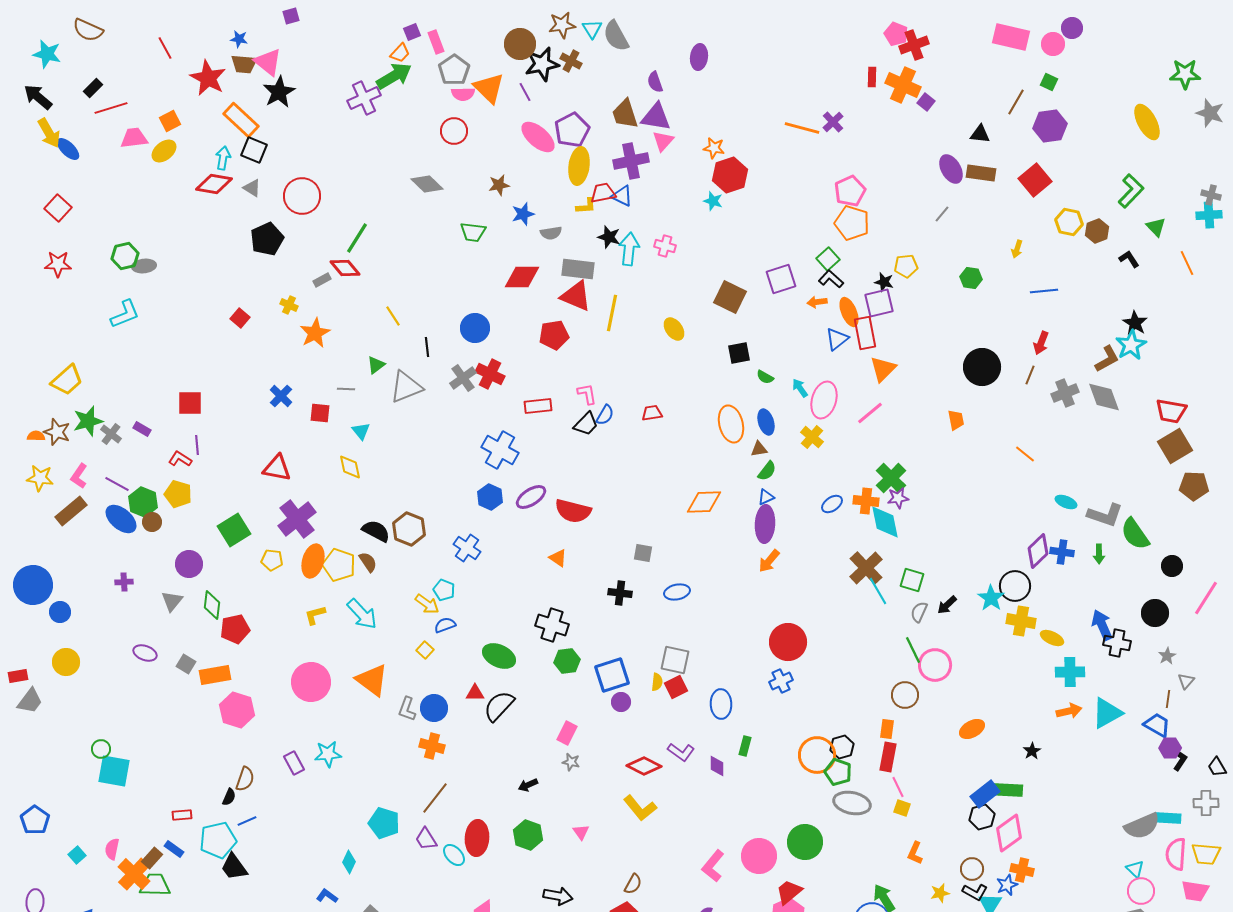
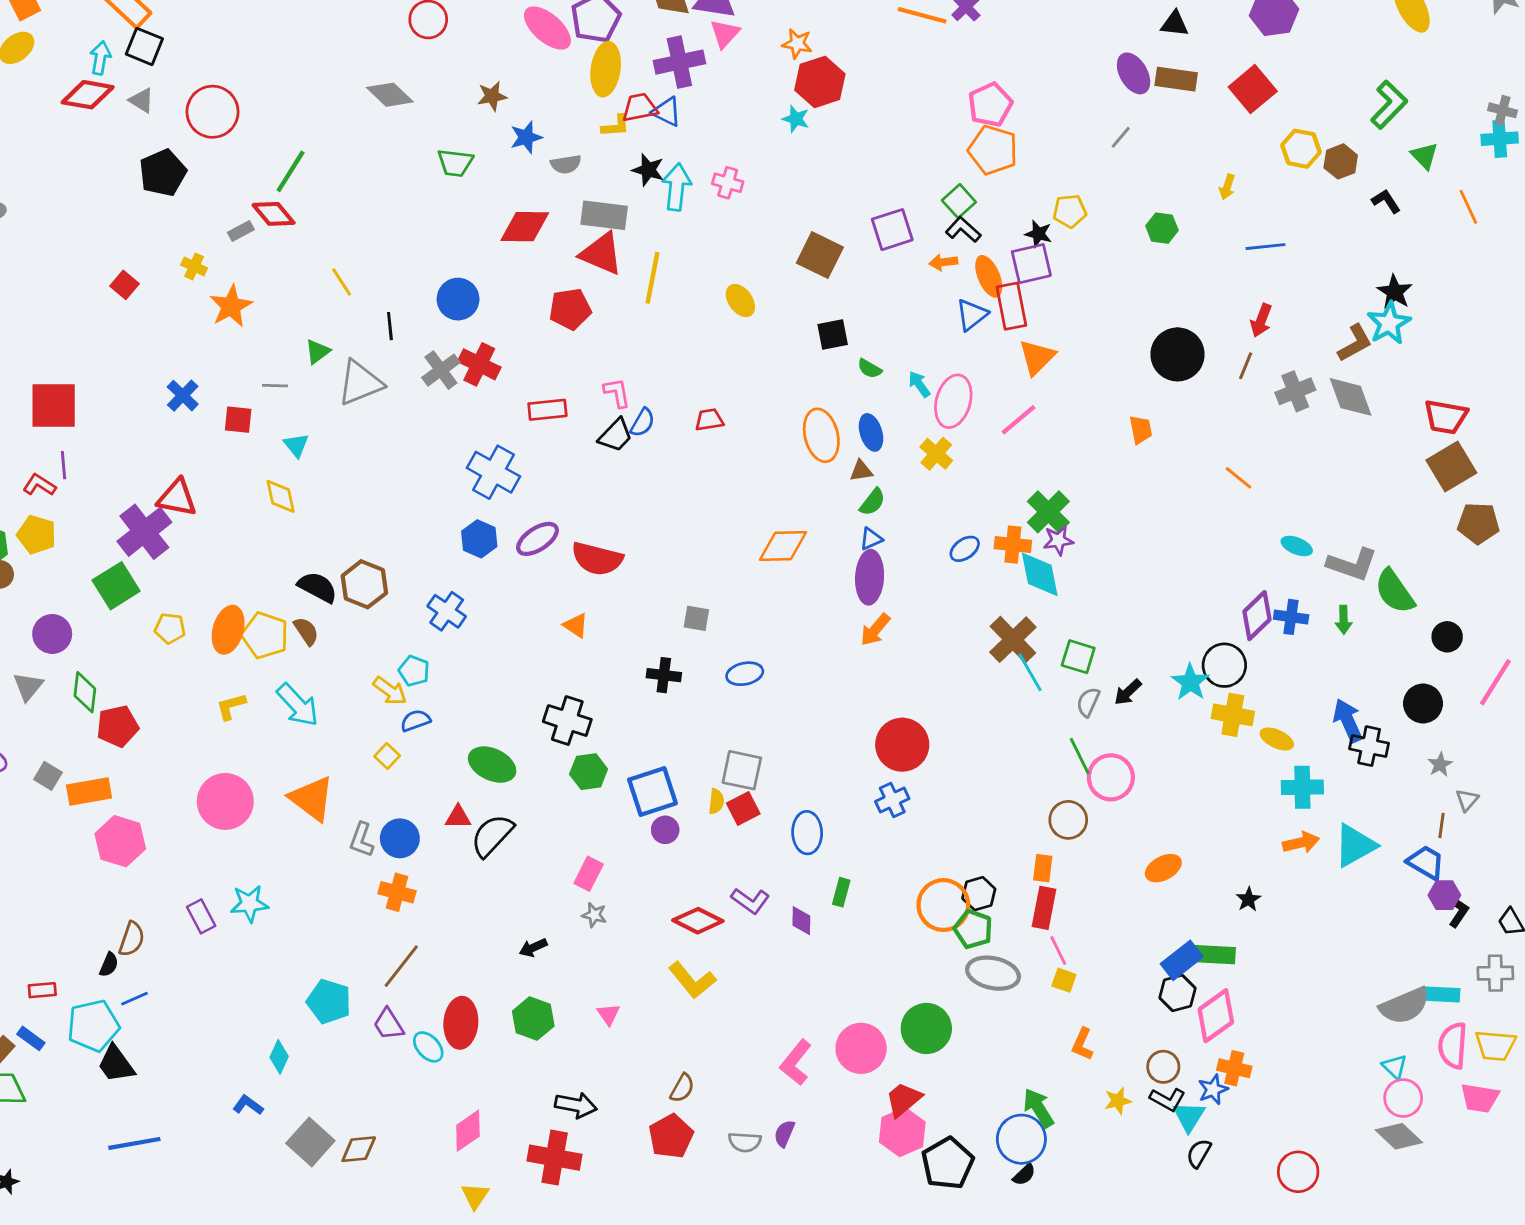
red square: (190, 403) -> (54, 405), size x1.4
purple cross: (297, 519) -> (144, 532), moved

